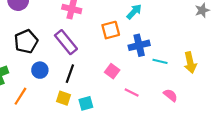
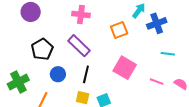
blue cross: (139, 45) -> (157, 23), moved
pink square: (112, 71) -> (125, 68), size x1.6
pink line: (132, 92) -> (157, 82), moved

